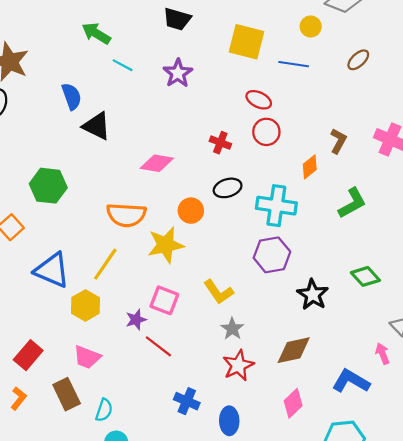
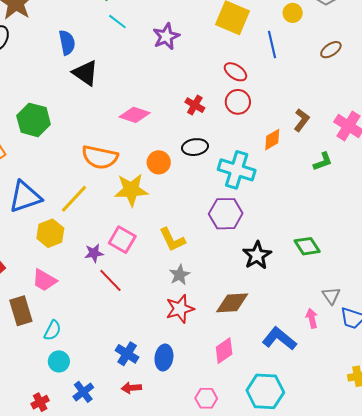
blue line: (294, 64) -> (272, 45), turned 60
green L-shape: (352, 203) -> (323, 162), moved, size x0.7
blue triangle: (52, 270) -> (25, 197), turned -51
blue cross: (187, 401) -> (127, 354), moved

